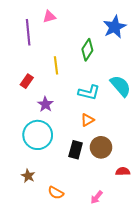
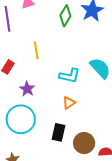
green diamond: (87, 50) -> (65, 16), moved
brown circle: (101, 147) -> (84, 143), moved

